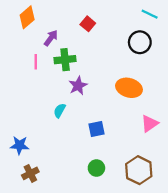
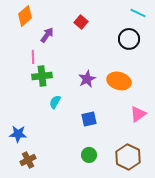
green cross: (65, 60) -> (42, 76), moved
purple star: (78, 86) -> (87, 79), moved

